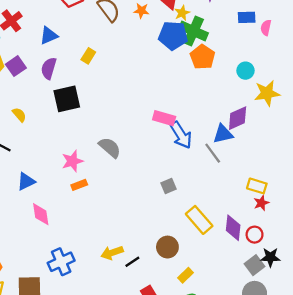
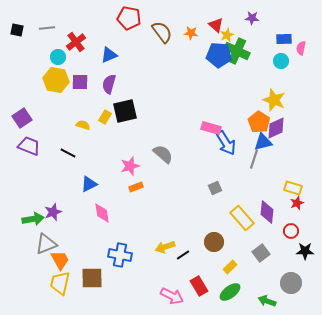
yellow rectangle: (88, 56) -> (105, 117), moved
orange pentagon: (203, 57) -> (259, 122), moved
purple square: (16, 66) -> (80, 82), turned 36
cyan circle: (245, 71) -> (281, 61), moved
yellow star: (267, 93) -> (274, 100), moved, turned 30
yellow semicircle: (19, 115) -> (83, 125), turned -32
gray line: (213, 153) -> (254, 159), turned 54
purple diamond: (233, 228) -> (267, 212), moved
blue cross: (61, 262) -> (120, 255), turned 35
gray square: (255, 265) -> (261, 253), moved

